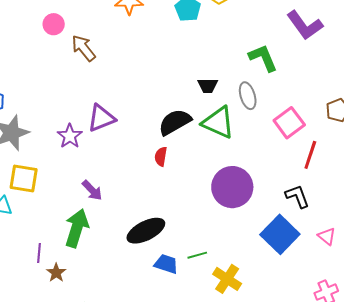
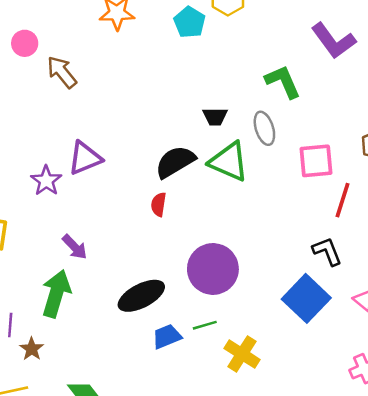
pink square: (289, 123) -> (316, 161), turned 32
purple circle: (232, 187) -> (213, 269), moved
blue trapezoid: (166, 264) -> (167, 336), turned -40

